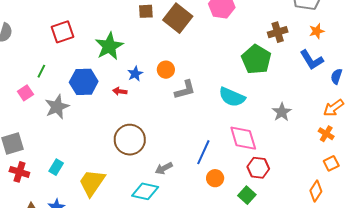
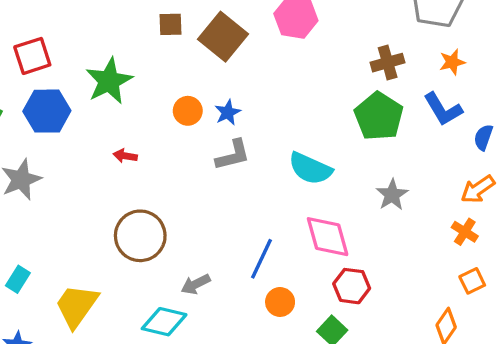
green pentagon: (256, 59) -> (379, 116), moved
orange circle: (166, 70) -> (188, 111), moved
blue star: (135, 74) -> (228, 112), moved
blue hexagon: (84, 82) -> (47, 111), moved

